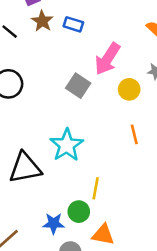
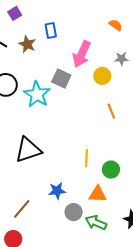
brown star: (42, 21) -> (27, 44), moved
blue rectangle: (73, 24) -> (51, 30), turned 70
cyan star: (67, 145) -> (37, 94), moved
green circle: (79, 212) -> (111, 170), moved

